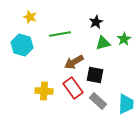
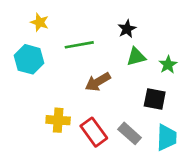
green star: (124, 39) -> (168, 65), moved
black square: (95, 75) -> (155, 99), moved
red rectangle: (73, 88) -> (94, 132), moved

